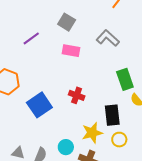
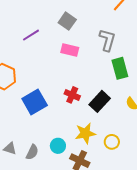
gray L-shape: (108, 38) -> (107, 40), turned 60
green rectangle: (125, 79) -> (120, 68), moved
black rectangle: (112, 115) -> (100, 101), moved, turned 45

